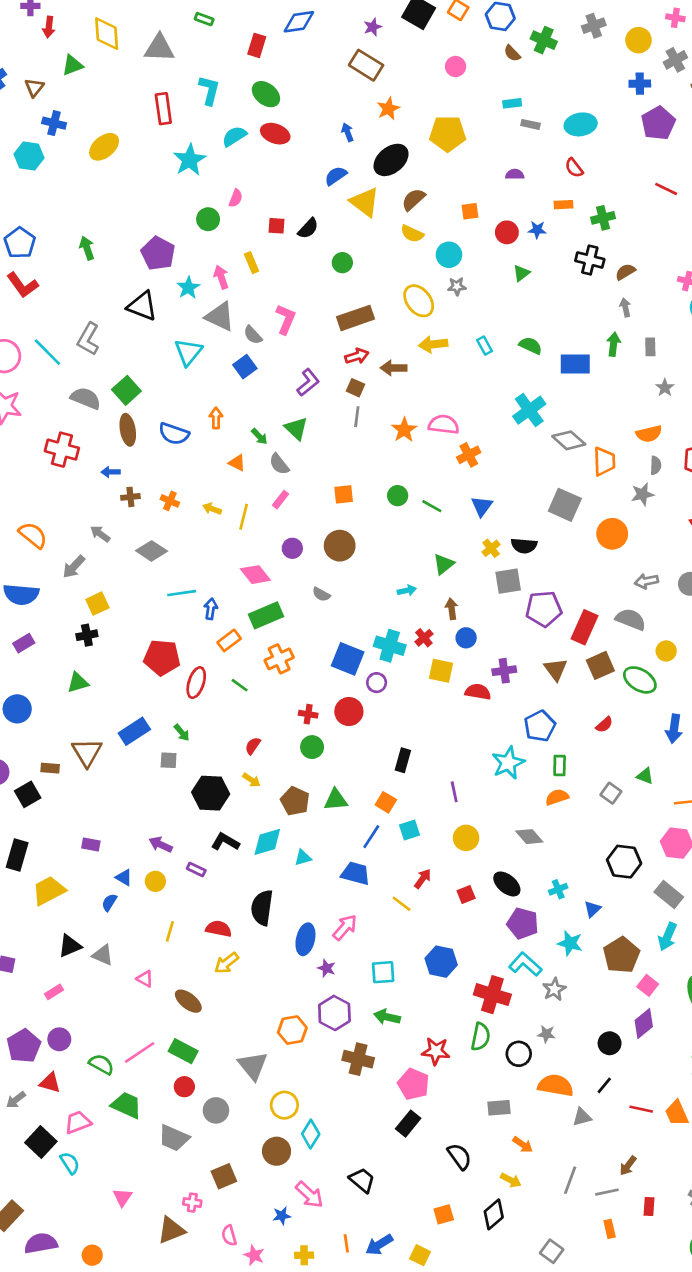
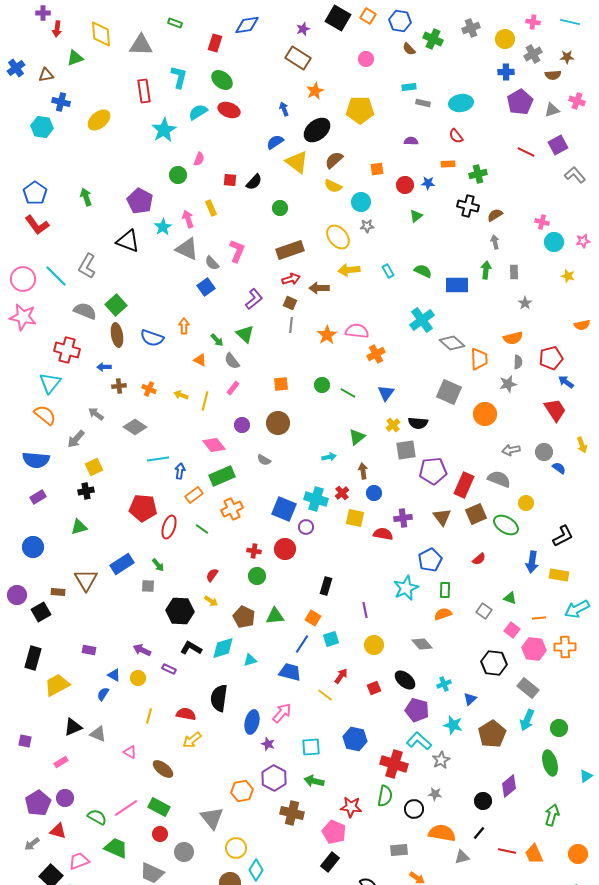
brown triangle: (34, 88) -> (46, 75), turned 42
cyan triangle: (188, 352) -> (50, 383), moved
pink square: (648, 985) -> (512, 630), moved

